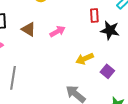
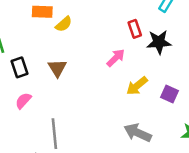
brown triangle: (29, 29) -> (57, 68), turned 42
pink arrow: (57, 31) -> (116, 58), moved

